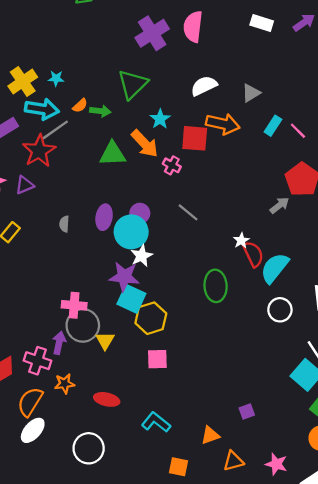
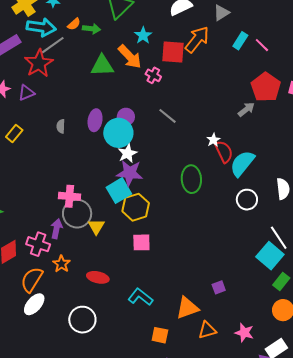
orange arrow: (223, 124) -> (197, 39), turned -64
purple star: (124, 277) -> (130, 173), moved
cyan square: (131, 299) -> (119, 191), turned 35
orange star: (64, 384) -> (61, 264), turned -30
orange triangle: (210, 435) -> (187, 308), size x1.4

